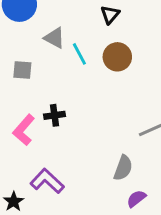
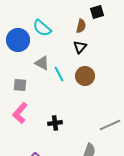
black cross: (54, 115) -> (55, 123), moved
pink L-shape: (24, 130) -> (20, 113), moved

